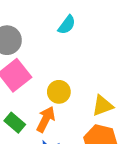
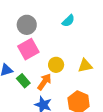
yellow triangle: (103, 106) -> (85, 66), moved

